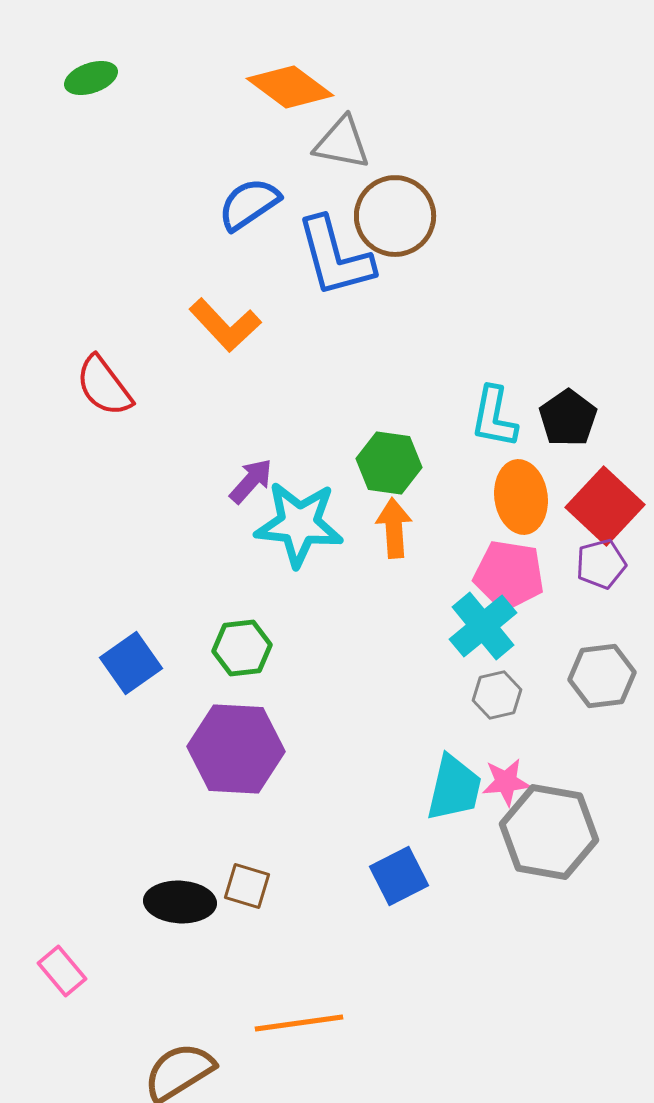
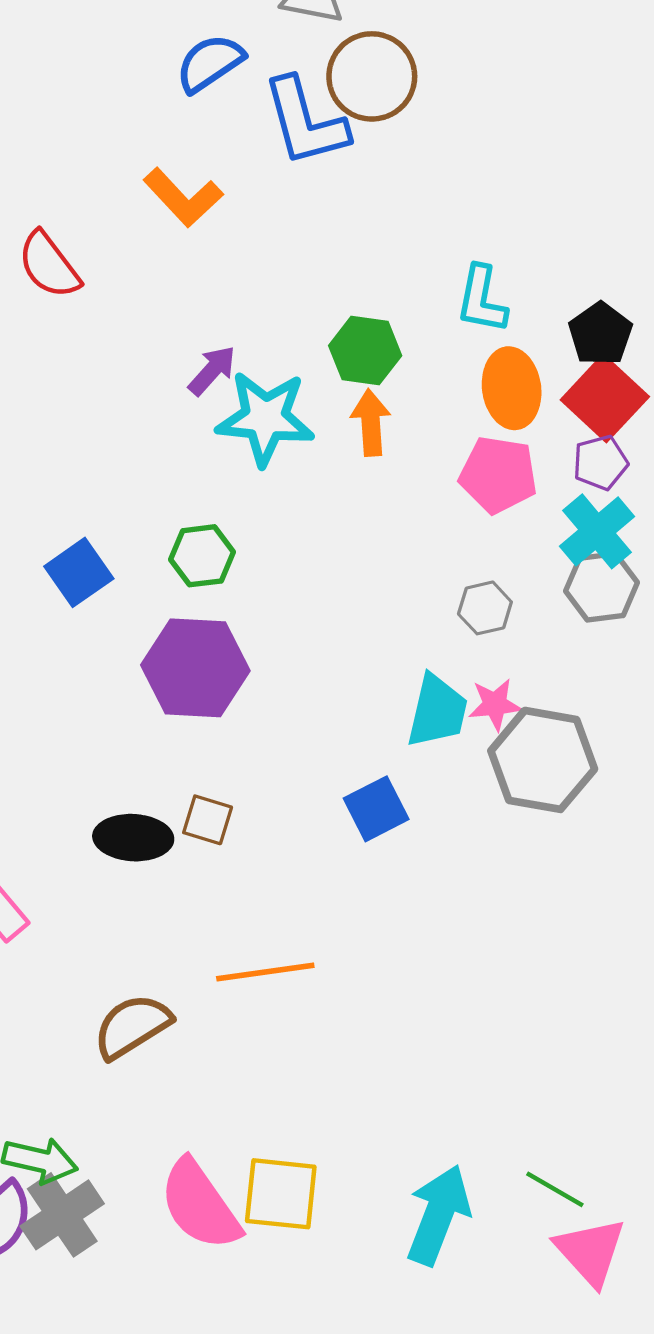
black pentagon: (568, 418) -> (600, 334), moved
cyan cross: (483, 626) -> (597, 531), moved

